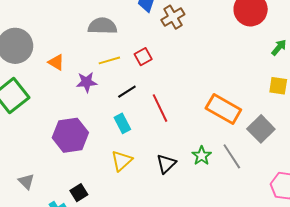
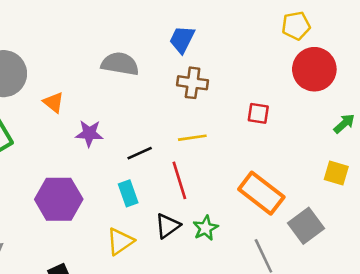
brown cross: (173, 17) -> (193, 83), moved, turned 30
red square: (143, 57) -> (258, 113), moved, turned 30
yellow line: (109, 60) -> (192, 138), moved
green star: (202, 156) -> (205, 228), moved
black triangle: (166, 164) -> (168, 226), moved

